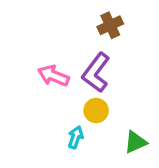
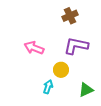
purple L-shape: (96, 73) -> (76, 46), moved, turned 65

